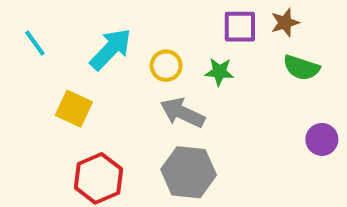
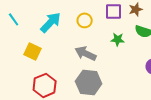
yellow circle: (166, 66) -> (85, 20), moved
green star: (219, 72) -> (118, 39), moved

